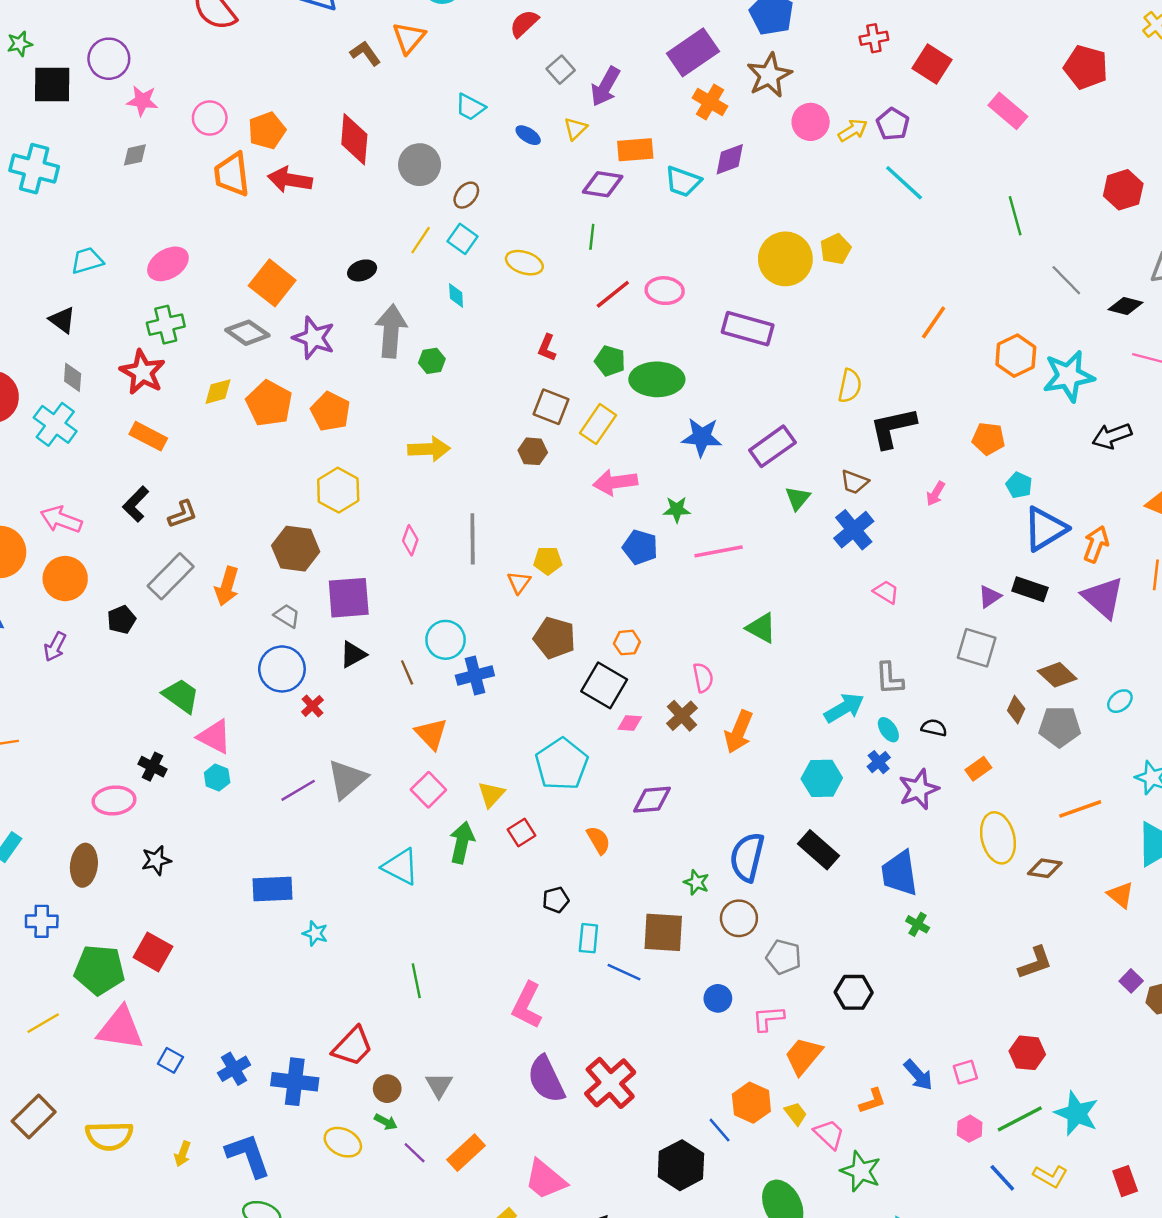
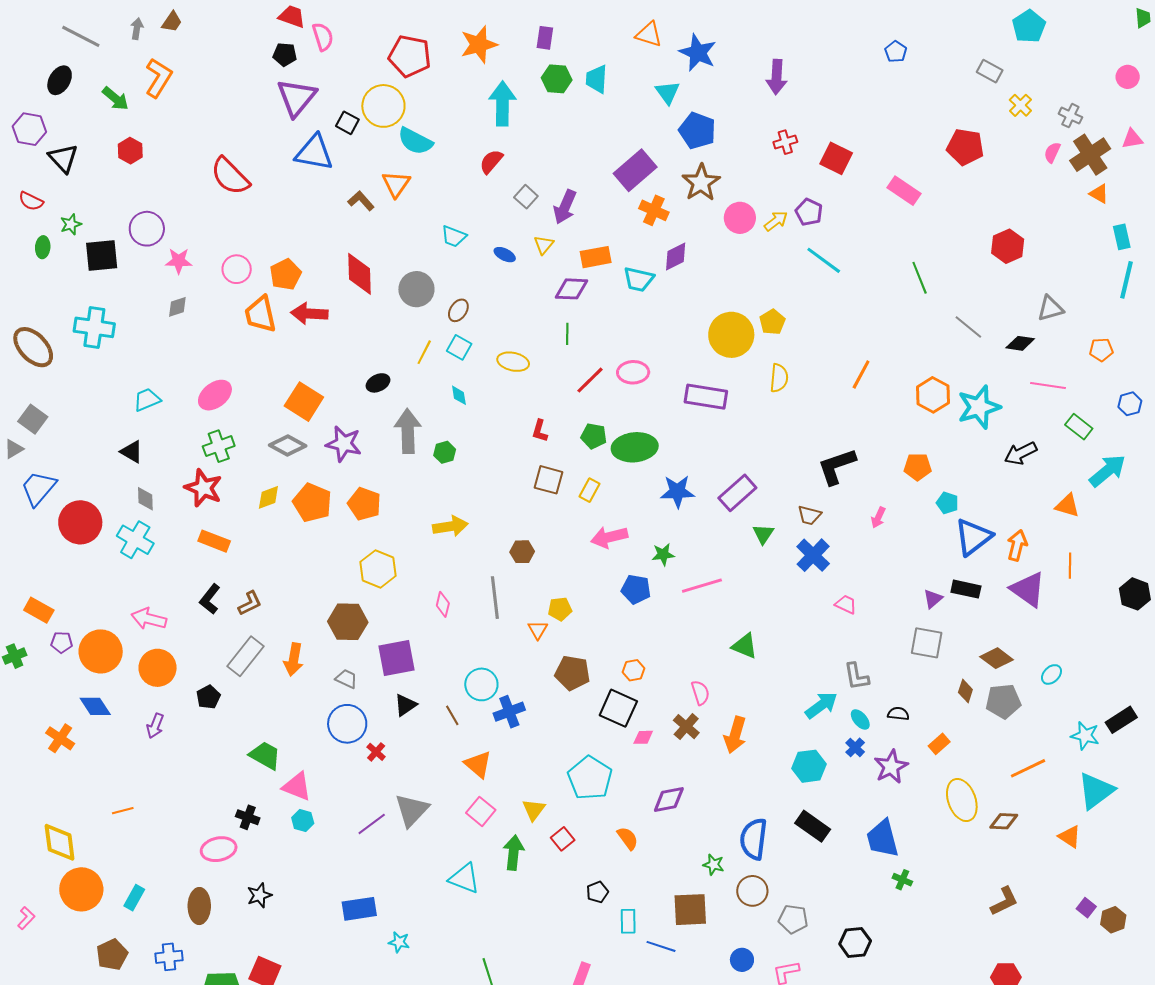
yellow semicircle: (850, 386) -> (779, 378), moved
yellow rectangle: (598, 424) -> (589, 490), size x0.7
brown hexagon: (533, 451) -> (522, 552), moved

